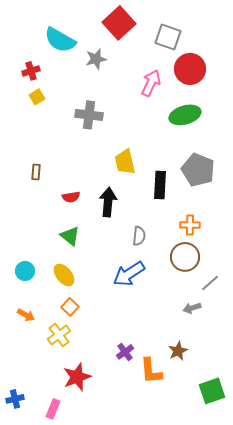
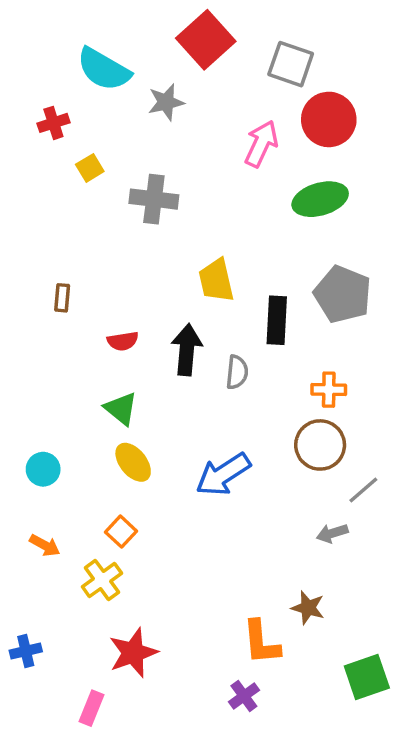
yellow square: (37, 97) -> (90, 168), moved
gray semicircle: (139, 236) -> (237, 372), moved
yellow ellipse: (64, 275) -> (133, 462), moved
brown star: (178, 351) -> (308, 608), turned -30
purple cross: (125, 352) -> (244, 696), moved
blue cross: (15, 399) -> (26, 651), moved

